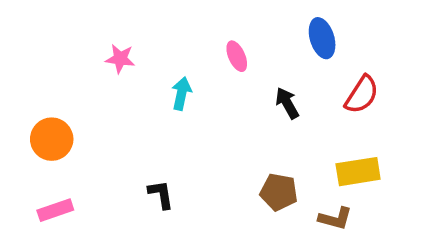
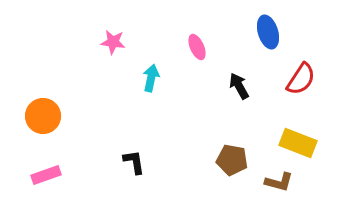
pink star: (120, 59) -> (113, 42), moved
yellow rectangle: (358, 172) -> (298, 143), turned 30

